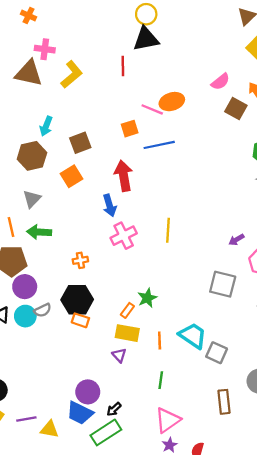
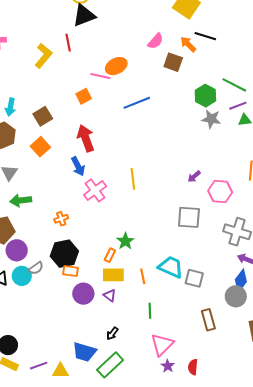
yellow L-shape: (72, 74) -> (43, 56), moved
blue line: (159, 145) -> (137, 103), moved
purple circle: (88, 392) -> (83, 294), moved
black arrow: (114, 409) -> (112, 333), moved

